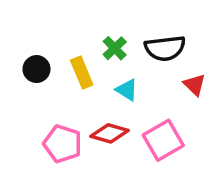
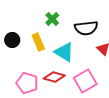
green cross: (115, 48) -> (52, 19), moved
cyan triangle: (127, 90) -> (64, 52), size x1.5

